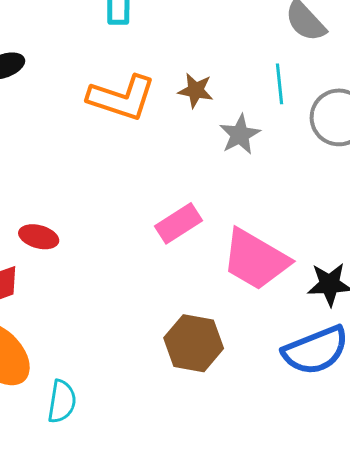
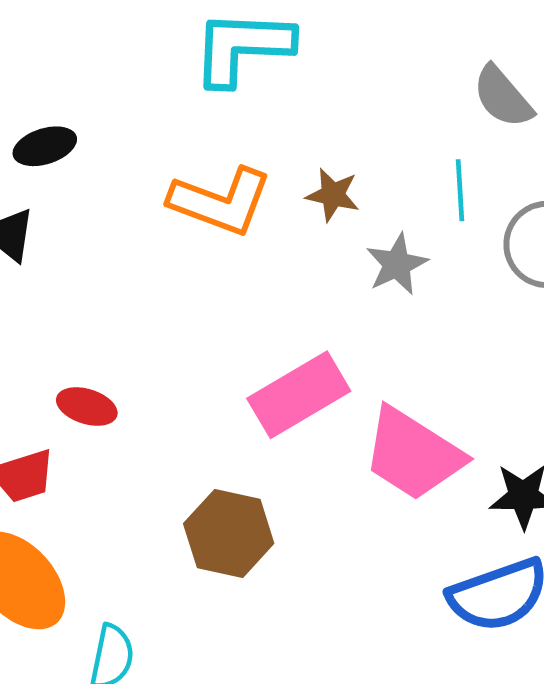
pink rectangle: (178, 223) -> (299, 395), size x1.4
brown hexagon: (194, 343) -> (229, 533), moved

